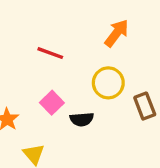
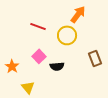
yellow circle: (108, 83) -> (67, 35), moved

